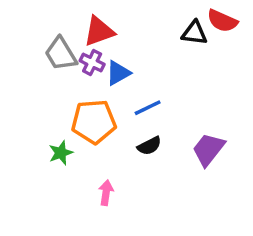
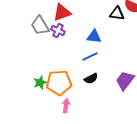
blue triangle: (118, 73) -> (94, 37), moved, turned 35
orange pentagon: (94, 122) -> (59, 83), moved

